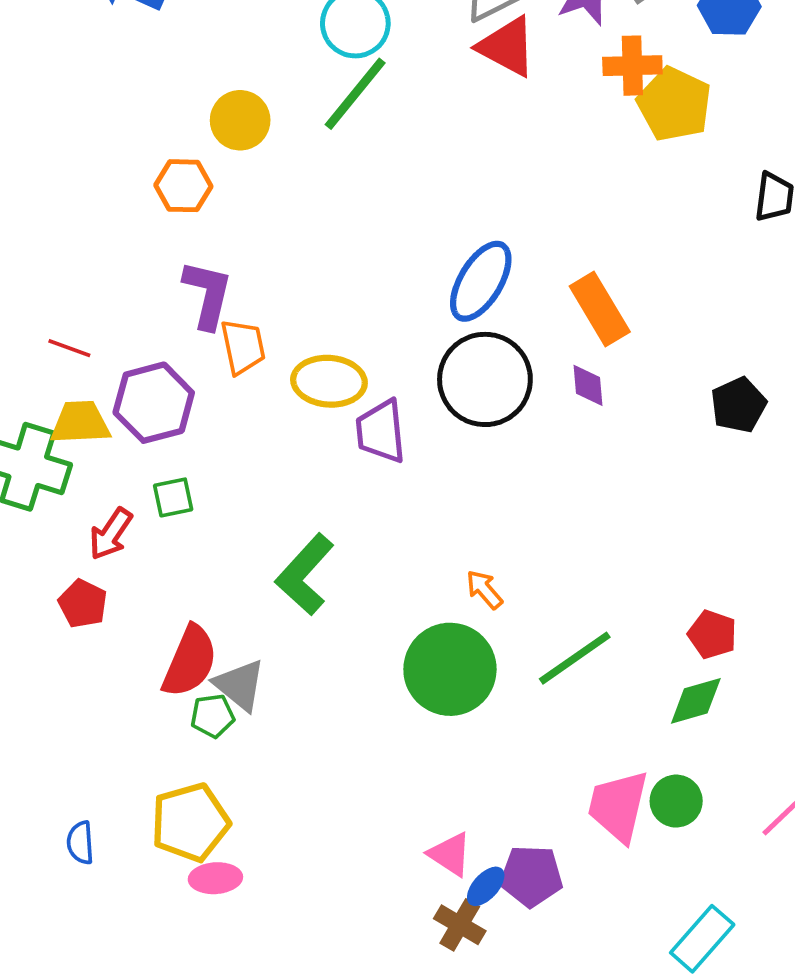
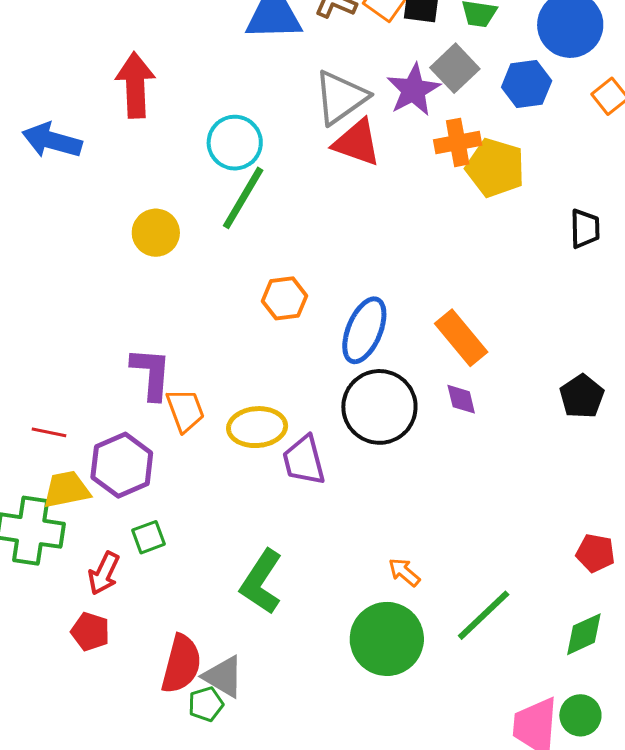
orange hexagon: (183, 186) -> (284, 298), moved
red pentagon: (712, 635) -> (595, 553), moved

